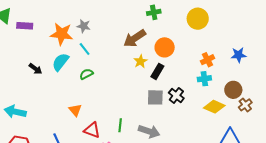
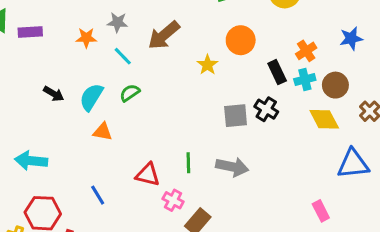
orange star: (62, 34) -> (86, 38), size x0.6
brown arrow: (135, 38) -> (164, 35), moved
cyan semicircle: (60, 62) -> (91, 97), moved
black rectangle: (157, 71) -> (277, 72), moved, turned -49
brown circle: (233, 90) -> (335, 85), moved
yellow diamond: (214, 107) -> (324, 119), turned 45
orange triangle: (75, 110) -> (103, 132), moved, turned -32

